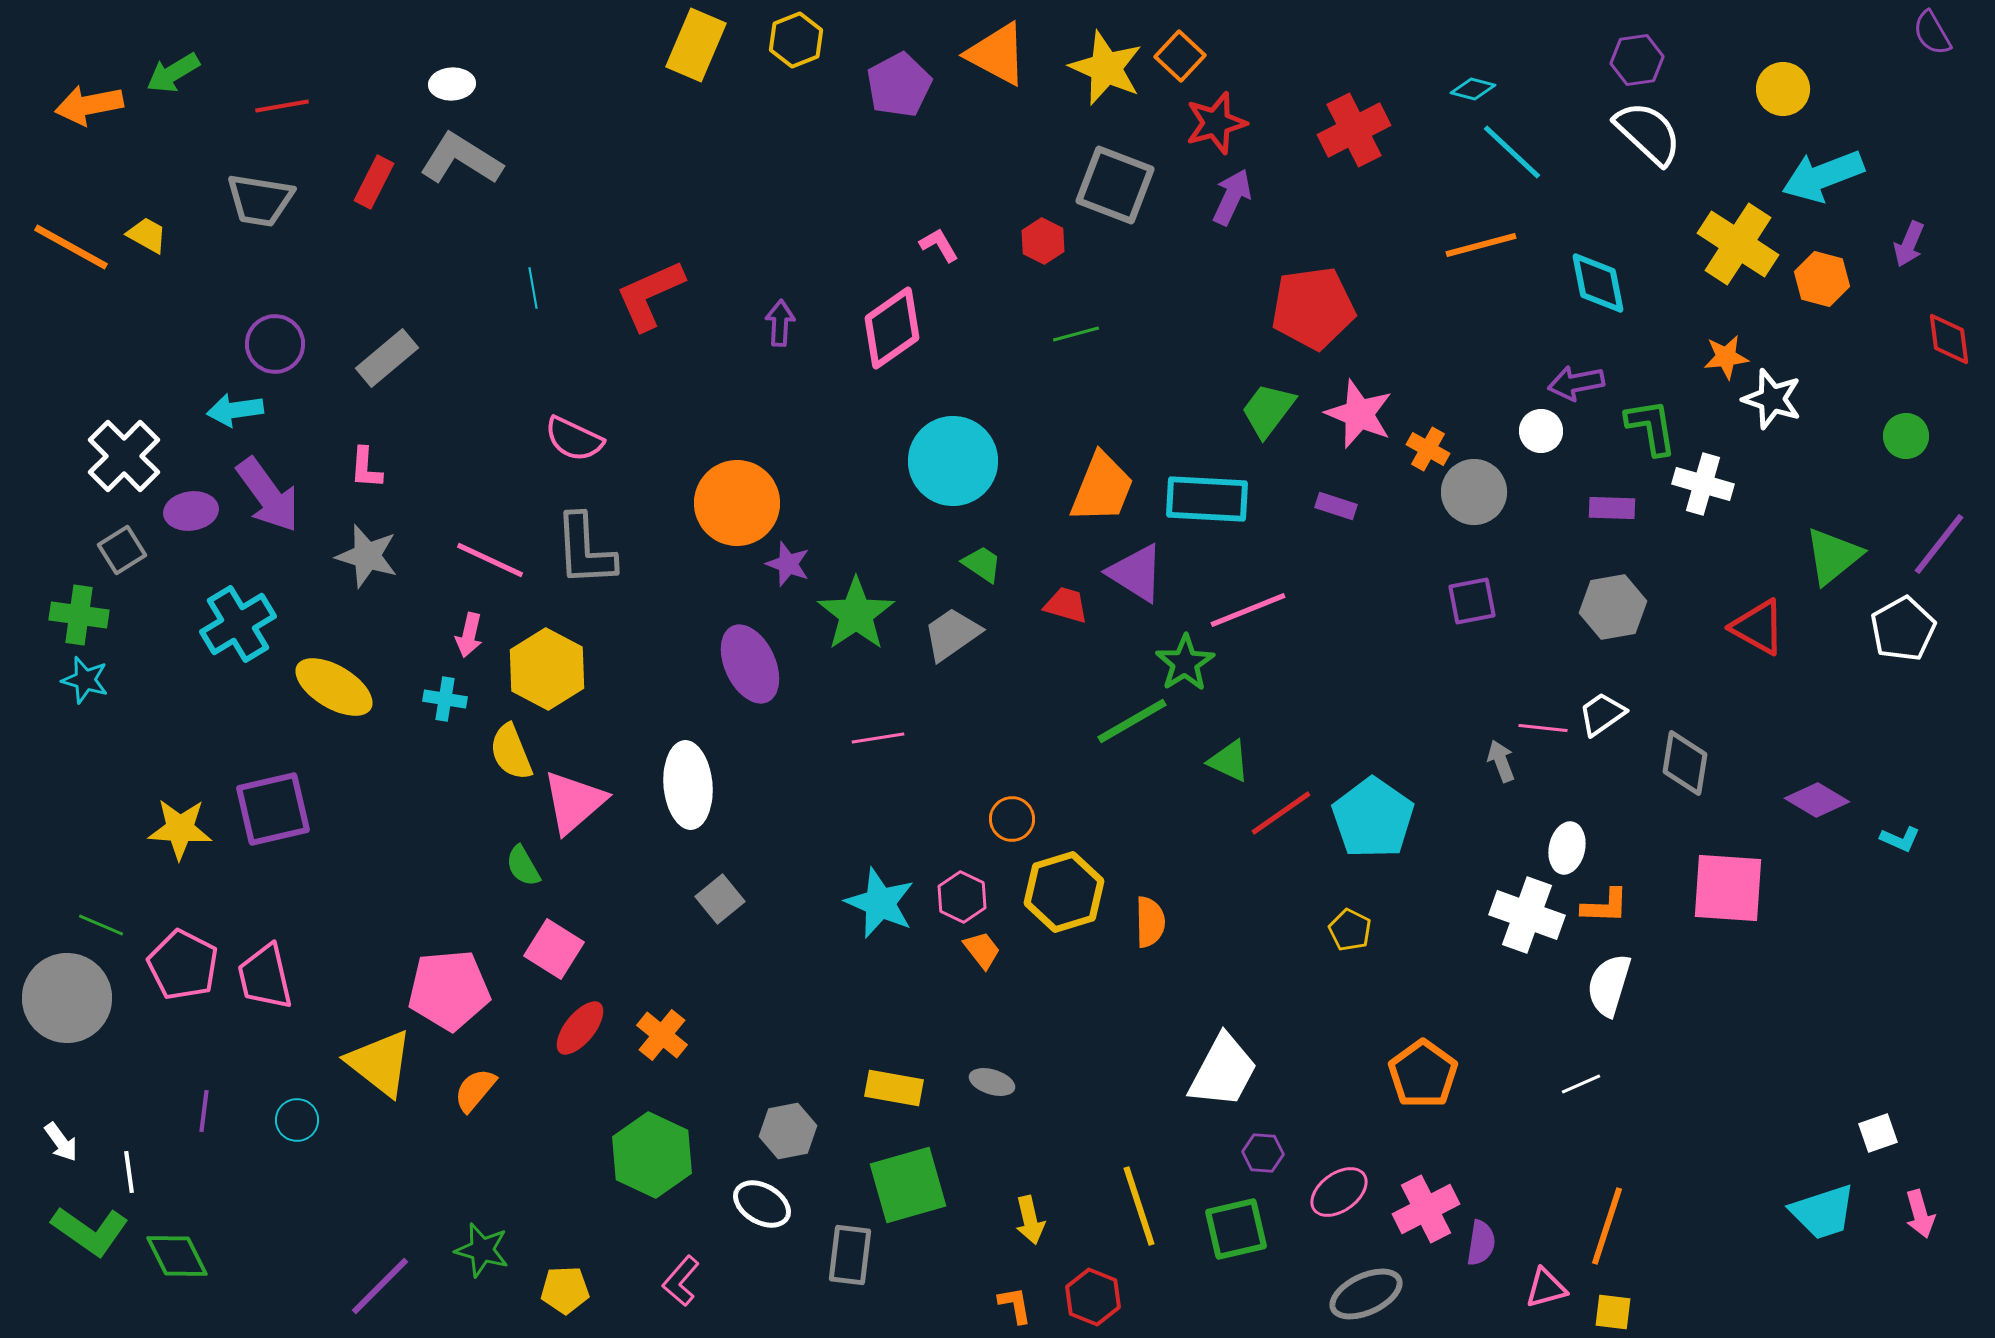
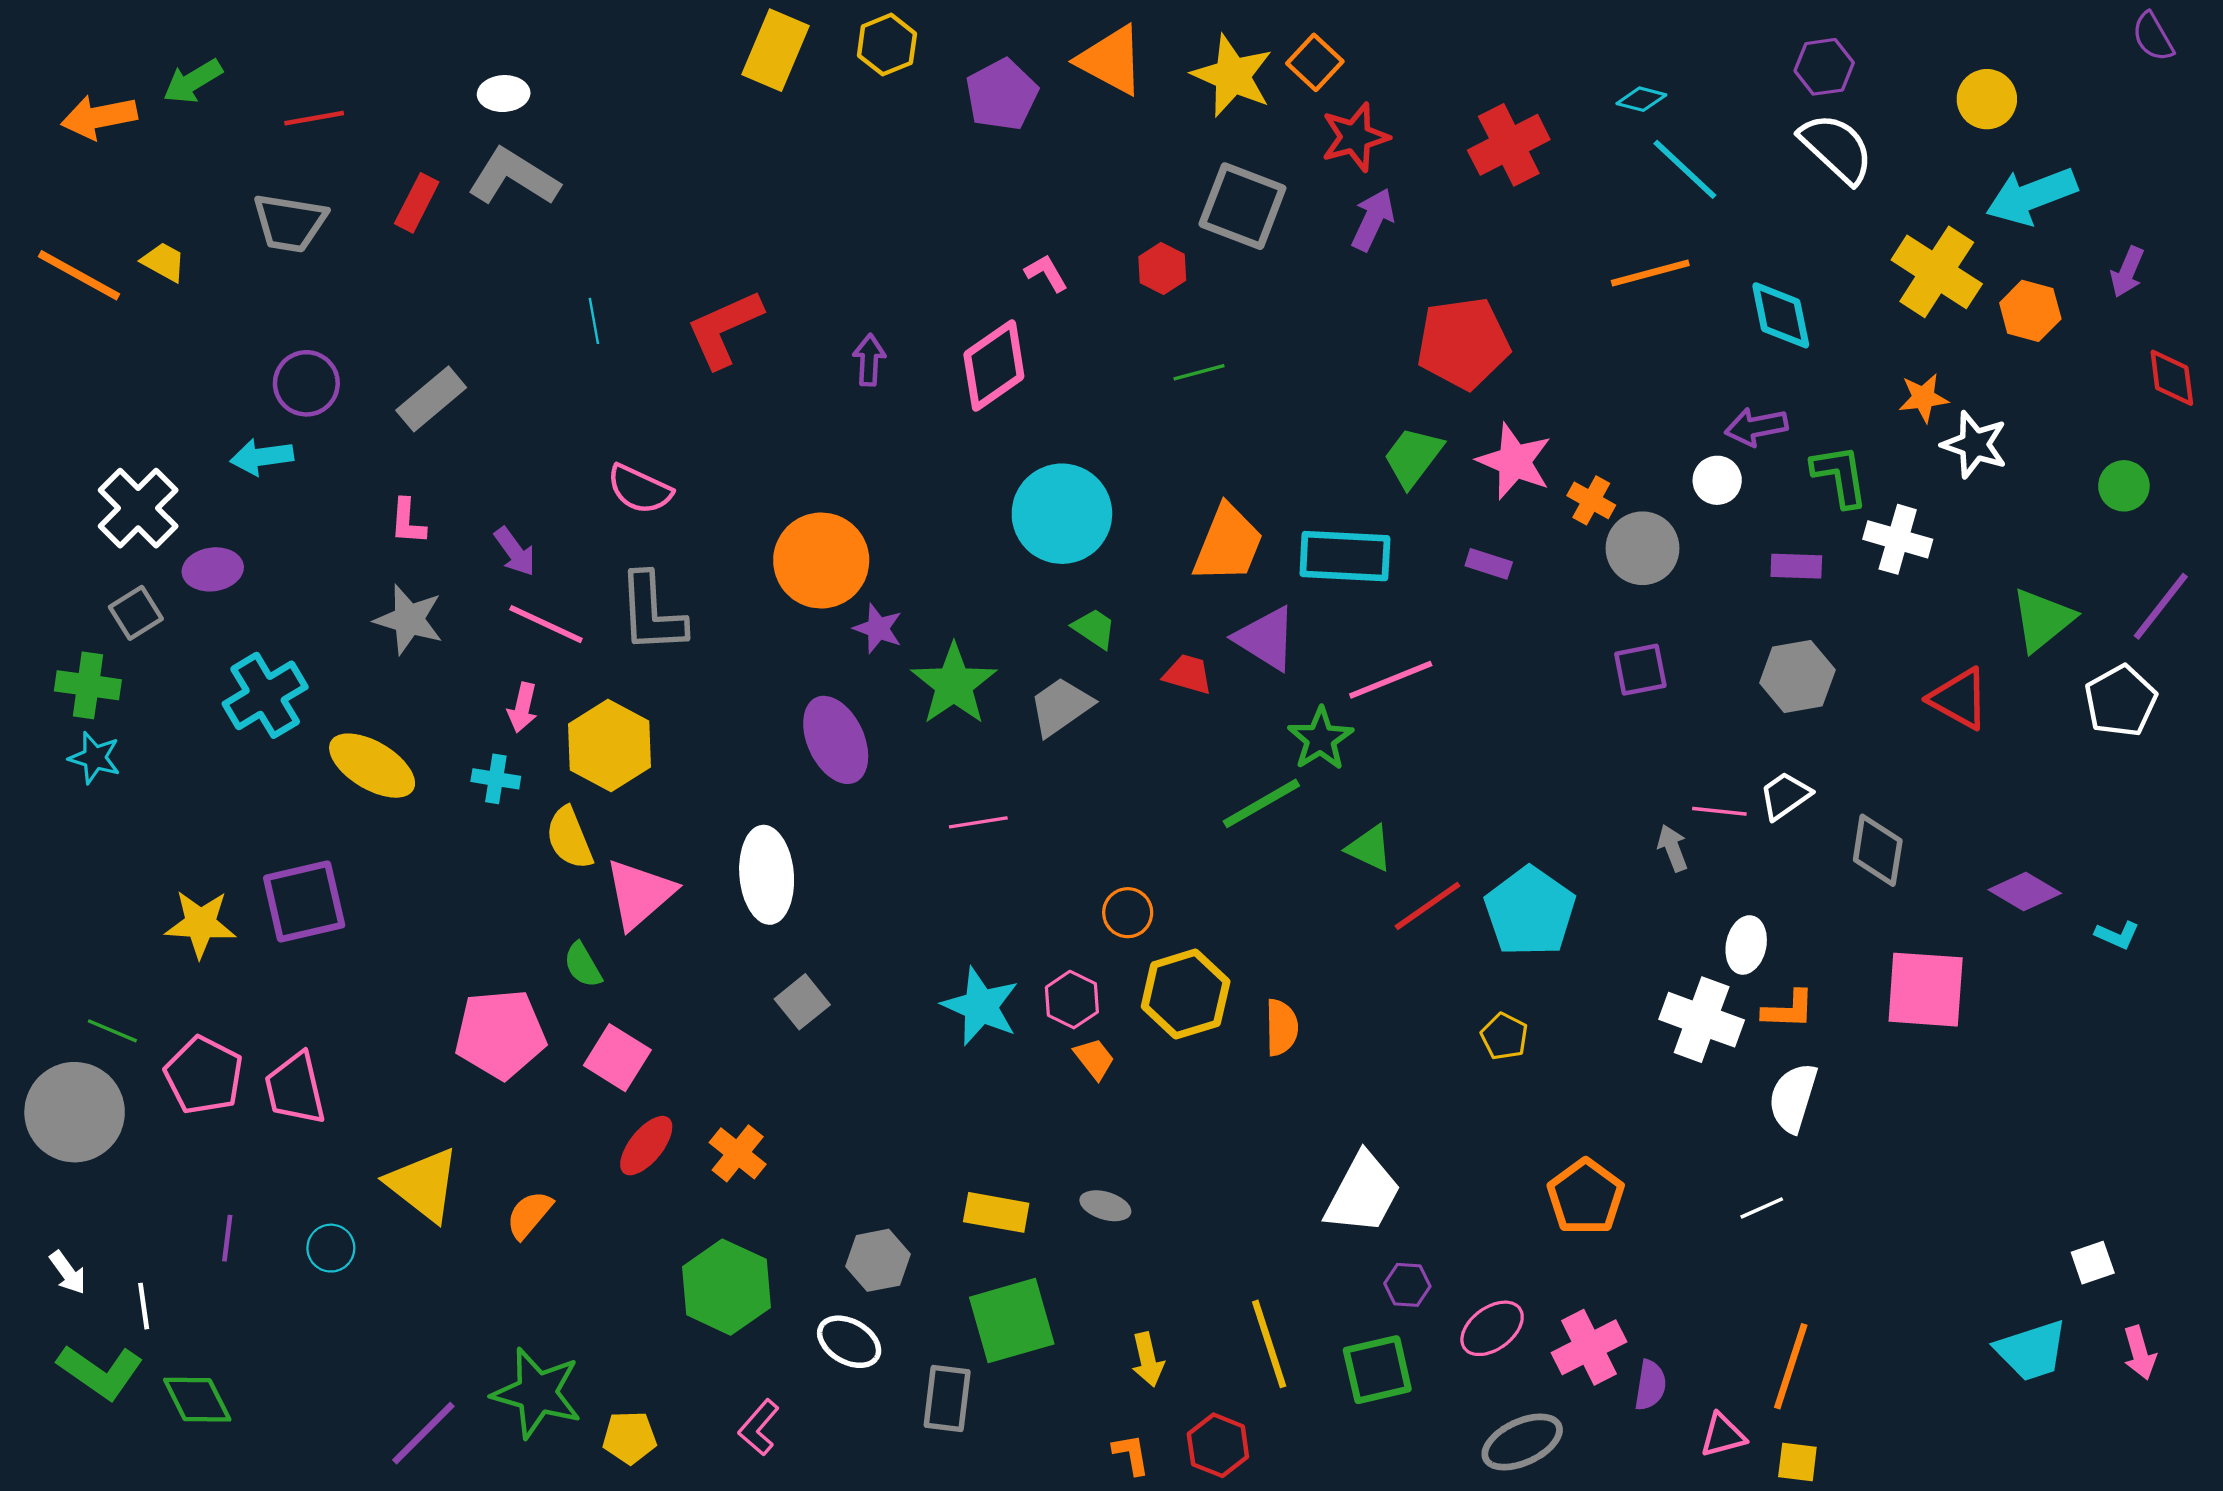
purple arrow: (268, 495) -> (515, 552), moved, size x0.6
pink pentagon: (449, 990) -> (500, 1034), moved
green star: (482, 1250) -> (537, 1393), size x1.5

